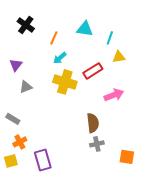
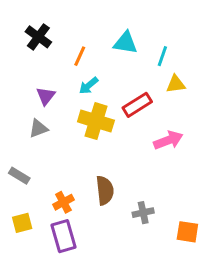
purple triangle: (16, 65) -> (46, 96), moved
brown semicircle: (93, 123) -> (105, 190), moved
orange cross: (20, 142) -> (63, 202), moved
yellow square: (11, 161) -> (22, 223), moved

